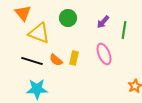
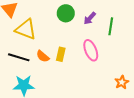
green circle: (68, 18) -> (66, 13), moved

